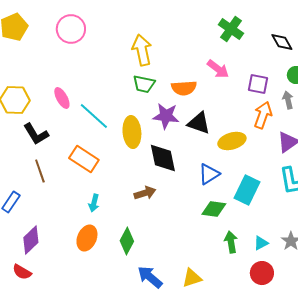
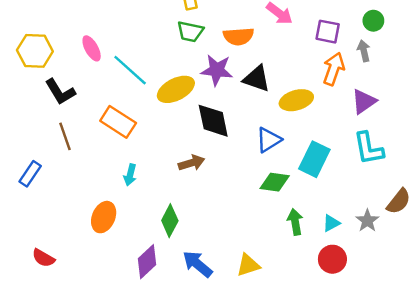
yellow ellipse: (132, 132) -> (176, 89), turned 68
orange ellipse: (87, 238) -> (104, 217), moved
purple diamond: (31, 240) -> (147, 262), moved

